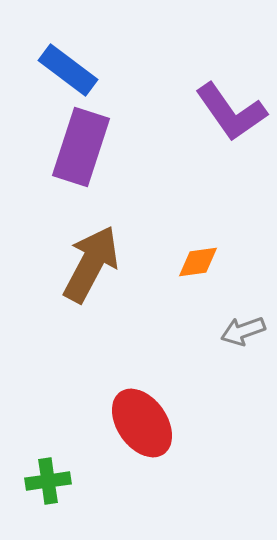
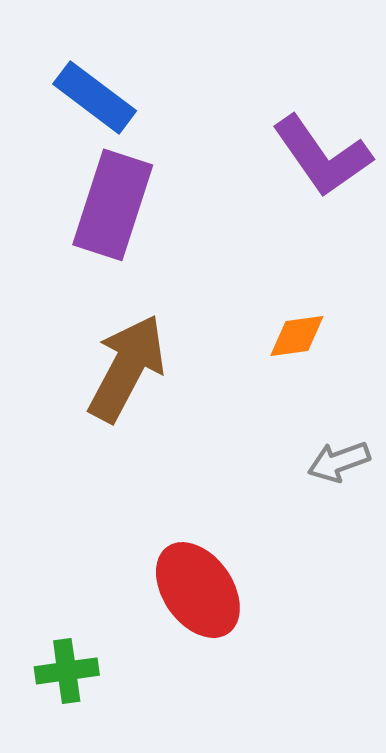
orange diamond: (198, 262) -> (297, 336), moved

